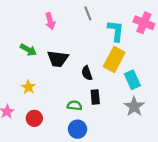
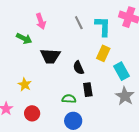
gray line: (88, 13) -> (79, 23), moved
green arrow: (28, 50) -> (24, 38), moved
yellow rectangle: (114, 60) -> (103, 53), size x0.7

